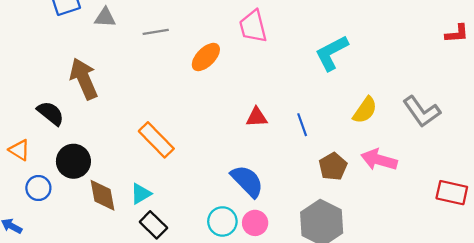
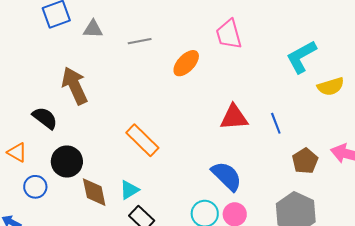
yellow semicircle: (365, 110) -> (331, 86), moved, turned 40
red triangle: (257, 117) -> (234, 117), size x1.4

